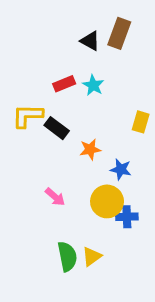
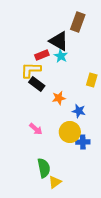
black triangle: (90, 41) -> (59, 41), moved, size x1.5
yellow L-shape: (28, 116) -> (31, 70), moved
yellow triangle: (92, 256) -> (55, 182), moved

